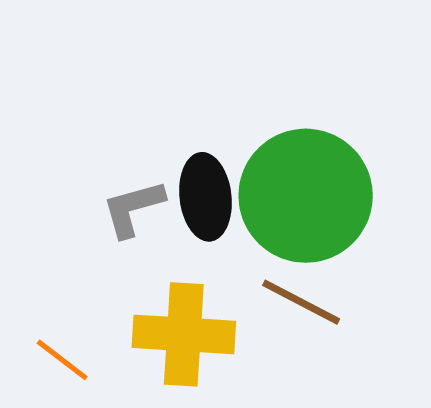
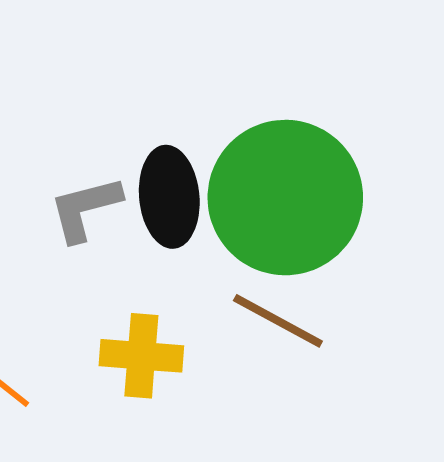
yellow cross: (184, 334) -> (141, 356), size x0.7

